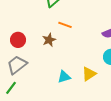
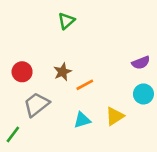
orange line: (65, 25) -> (85, 85), moved, turned -48
gray trapezoid: (17, 65) -> (36, 104), moved

